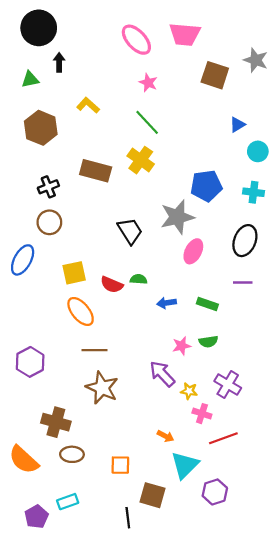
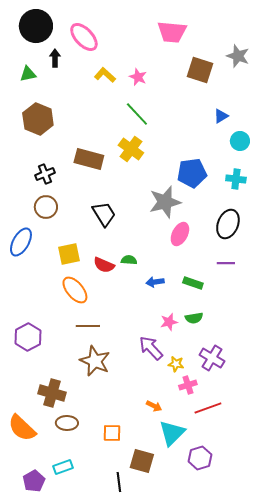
pink ellipse: (136, 40) -> (84, 37), moved
yellow L-shape: (88, 105) -> (105, 75), moved
black trapezoid: (130, 231) -> (104, 214), moved
pink cross: (202, 414) -> (188, 385), turned -36

